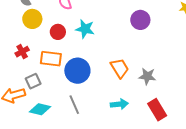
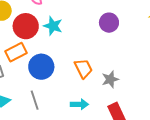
red circle: (58, 32) -> (26, 26), size x1.6
orange rectangle: (51, 59) -> (16, 52), turned -40
gray star: (147, 76) -> (110, 79), turned -30

